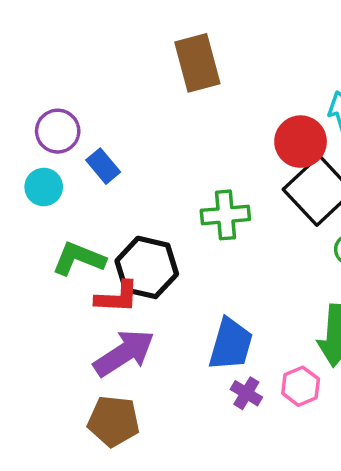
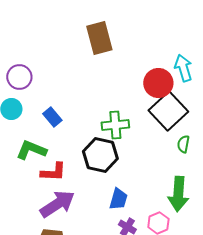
blue rectangle: (103, 166) -> (52, 117), moved
black hexagon: (147, 267) -> (100, 155), moved
blue trapezoid: (231, 344) -> (118, 199), size x0.7

